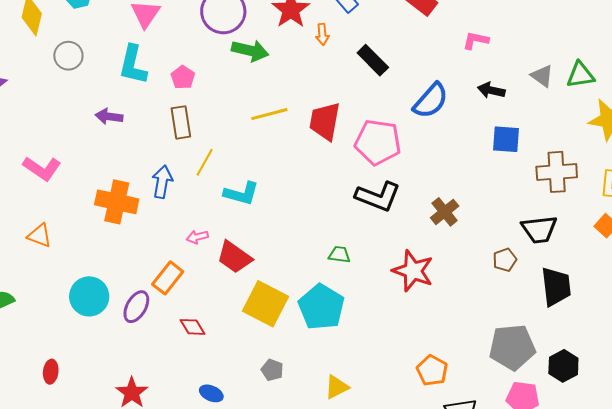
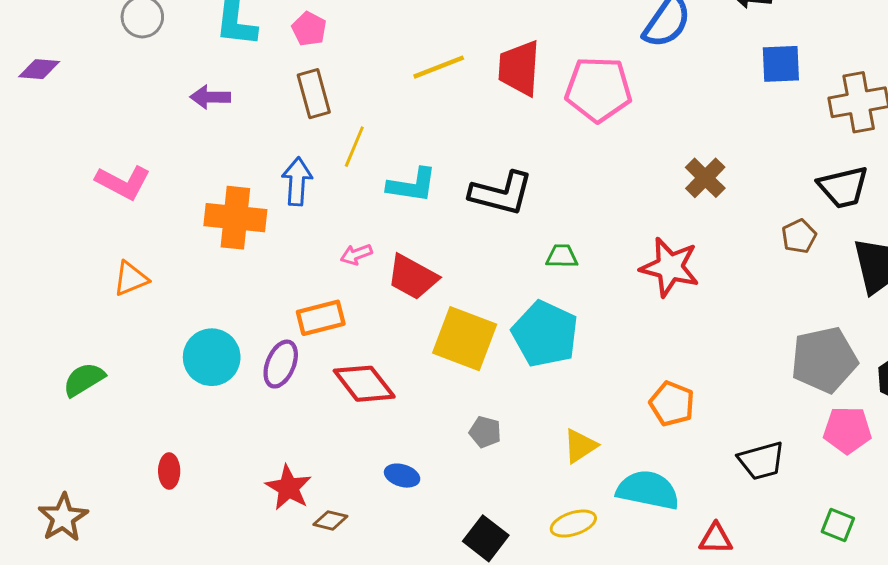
black L-shape: (378, 197) -> (501, 193), moved
orange triangle: (40, 236) -> (131, 279), turned -36
orange rectangle: (168, 278) -> (321, 318), turned 44
red diamond: (192, 327) -> (364, 384), size x1.6
orange pentagon: (432, 371) -> (672, 404), moved

